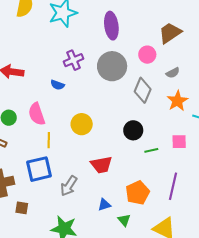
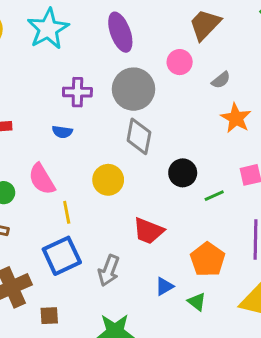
purple cross: (74, 60) -> (77, 92), turned 36
gray diamond: (143, 90) -> (139, 136), moved
red trapezoid: (101, 165) -> (148, 231), turned 45

